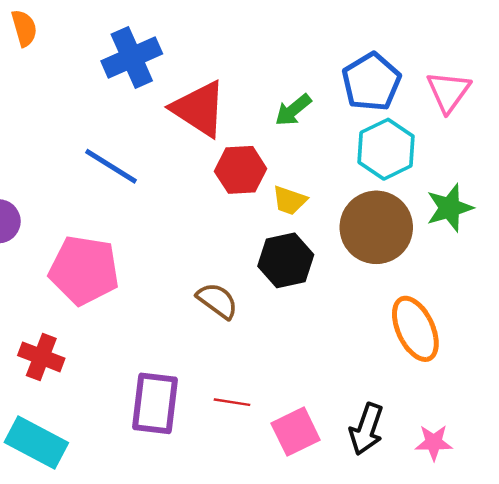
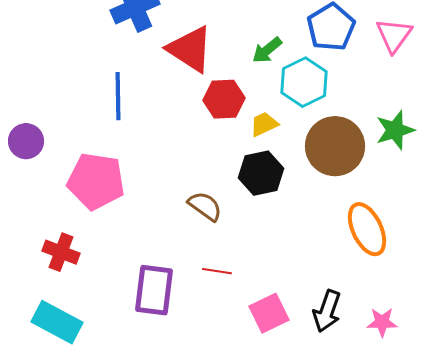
cyan hexagon: (386, 149) -> (304, 82), moved
blue line: (111, 166) -> (118, 96), turned 57
yellow trapezoid: (289, 200) -> (264, 124), turned 136
red line: (232, 402) -> (217, 271), moved

